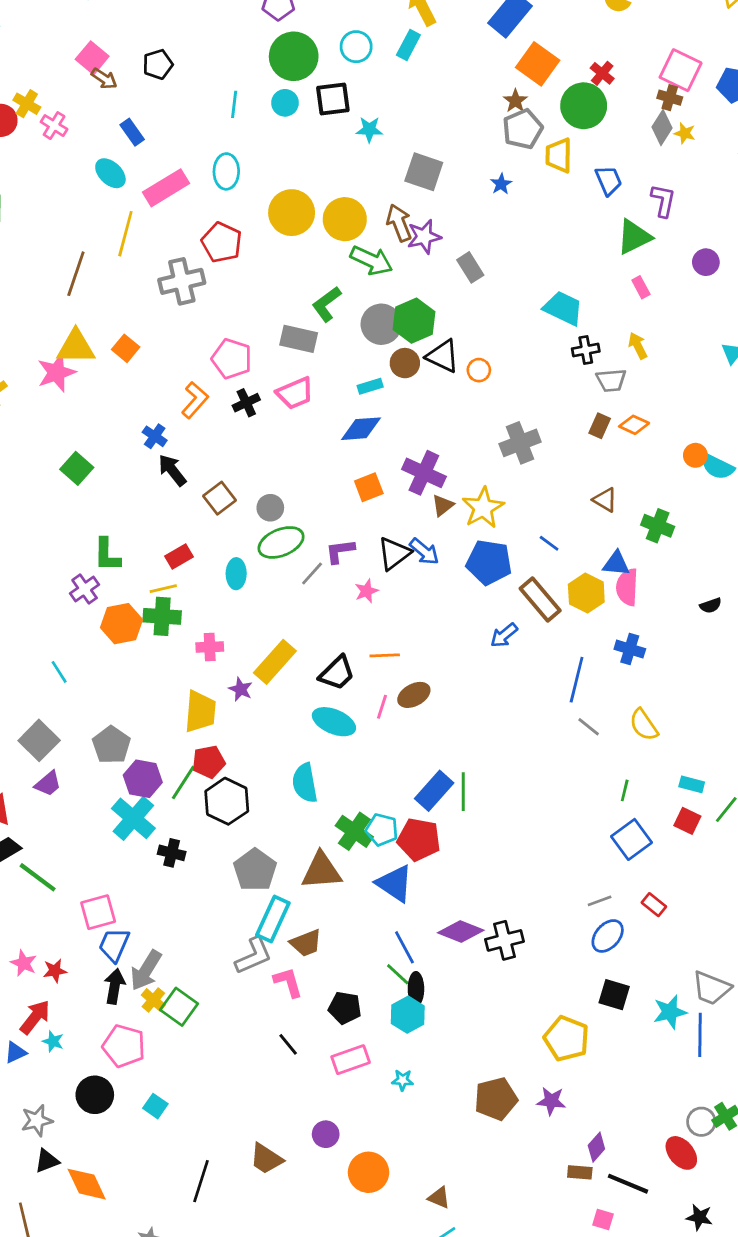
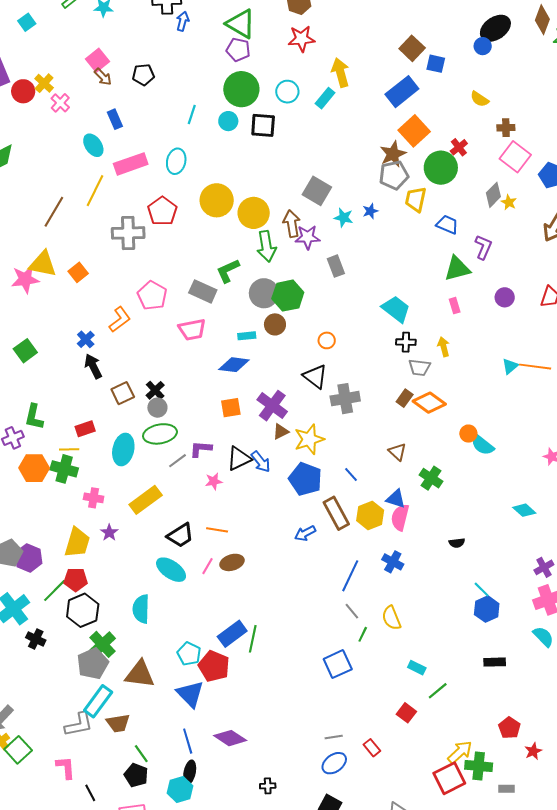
brown cross: (670, 98) -> (506, 128), moved, turned -30
brown star: (515, 101) -> (393, 154), size x1.5
cyan star: (369, 129) -> (344, 218), moved
blue trapezoid: (608, 180) -> (447, 225), turned -55
green arrow: (371, 260) -> (266, 246), turned 44
black triangle: (443, 356) -> (315, 377), moved
black cross: (246, 403) -> (155, 390), moved, turned -30
orange diamond: (634, 425) -> (429, 403), size x1.5
cyan ellipse: (236, 574) -> (123, 450), size x1.4
yellow rectangle: (275, 662) -> (146, 500), moved
purple hexagon: (143, 779) -> (28, 558), moved
green line: (625, 790) -> (363, 634), moved
red square: (687, 821) -> (406, 713), moved
green cross: (354, 831) -> (103, 644), moved
blue square: (631, 839) -> (338, 664), moved
black cross: (505, 940) -> (268, 786), moved, size x0.6
green line: (398, 974) -> (141, 754), moved
pink L-shape: (288, 982) -> (66, 767), moved

